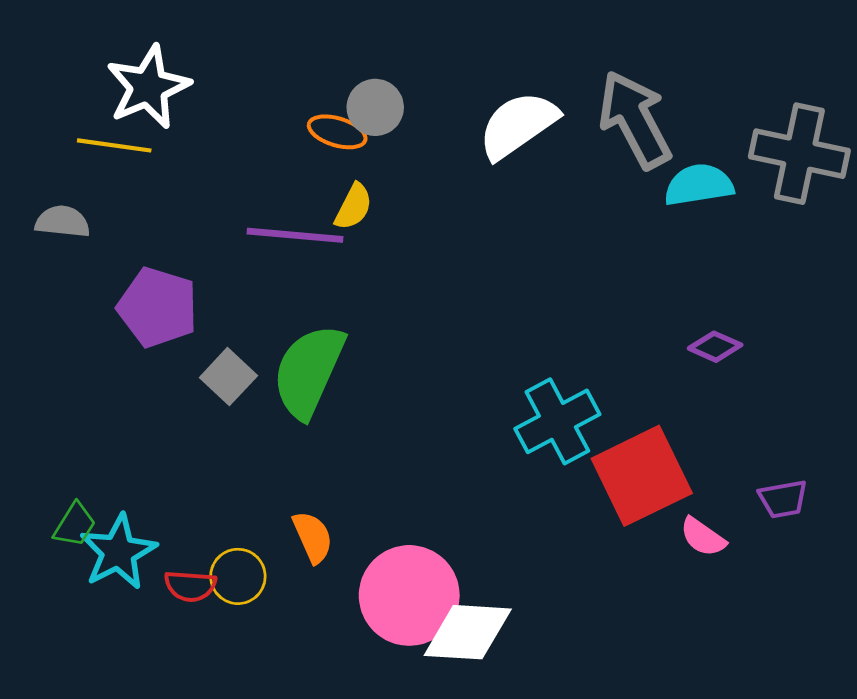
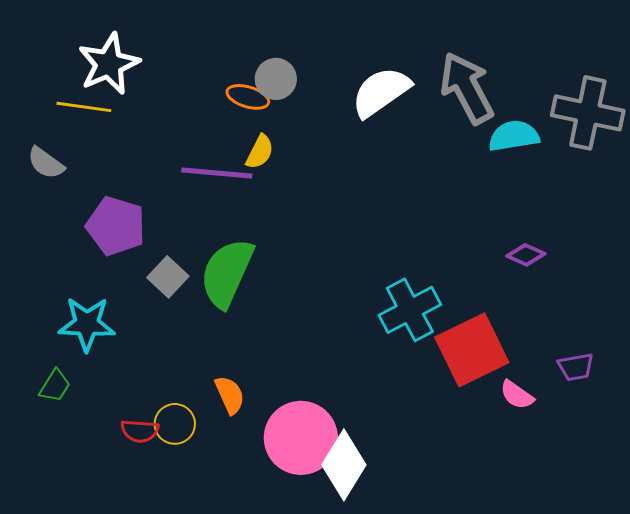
gray semicircle: (63, 222) -> (46, 163), turned -150
cyan star: (118, 552) -> (87, 324), moved, turned 30
white diamond: (468, 632) -> (344, 465), turned -62

